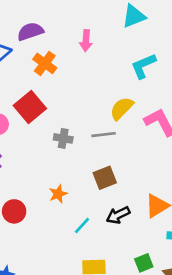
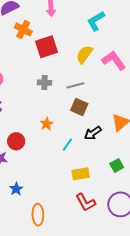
red square: (30, 107) -> (46, 47), moved, turned 30
gray line: (104, 135) -> (75, 85), moved
brown square: (105, 178) -> (79, 107), turned -36

